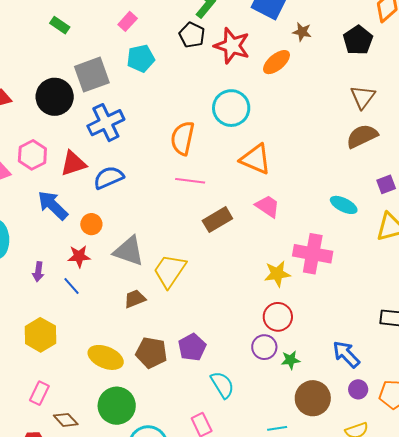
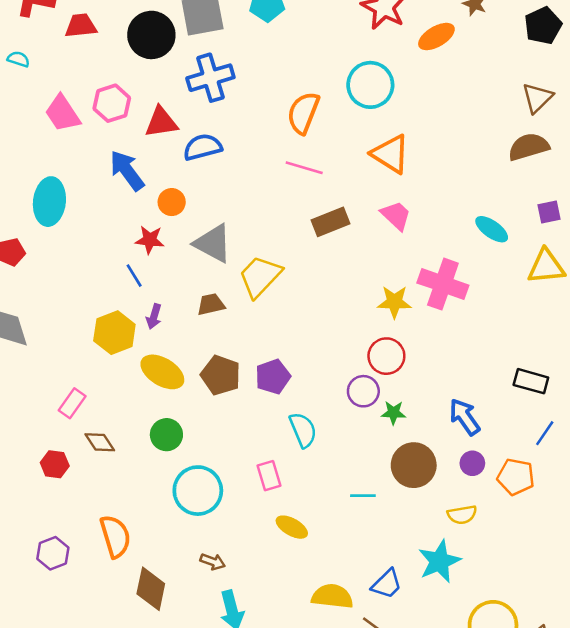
purple arrow: (38, 272) -> (154, 317), moved
yellow hexagon: (40, 335) -> (114, 333), moved
green circle: (117, 406) -> (166, 435), size x0.7

